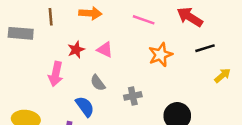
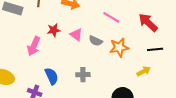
yellow arrow: (223, 75) -> (144, 71), moved
gray semicircle: (98, 83) -> (96, 41), moved, turned -40
gray cross: (133, 96) -> (83, 75), moved

